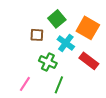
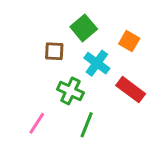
orange square: (88, 28) -> (129, 41), size x0.6

